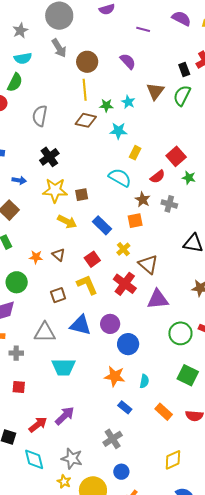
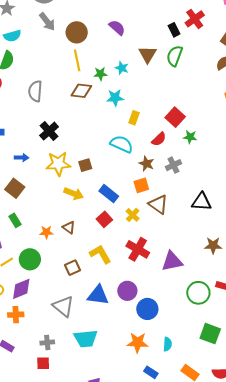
gray cross: (169, 204) -> (173, 165), turned -35
red square: (92, 259) -> (104, 219), moved
brown triangle: (148, 264) -> (158, 204), moved
gray triangle: (45, 332) -> (63, 306), turned 45
gray cross: (16, 353) -> (47, 342), moved

